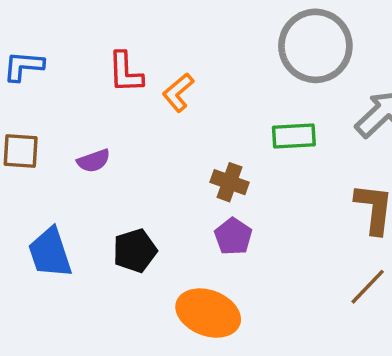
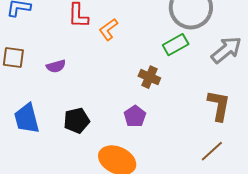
green rectangle: (294, 136) -> (176, 45), moved, turned -30
brown cross: (230, 182) -> (149, 77), moved

